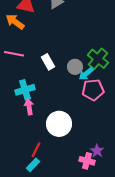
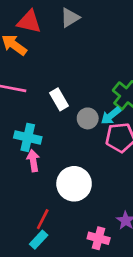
gray circle: (75, 67) -> (88, 118), moved
cyan cross: (25, 90) -> (28, 137), turned 30
pink cross: (87, 161) -> (99, 238), moved

